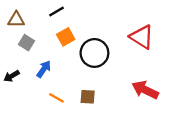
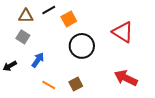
brown triangle: (16, 20) -> (26, 16), moved
orange square: (66, 37) -> (69, 19), moved
brown square: (88, 97) -> (76, 84), turned -32

